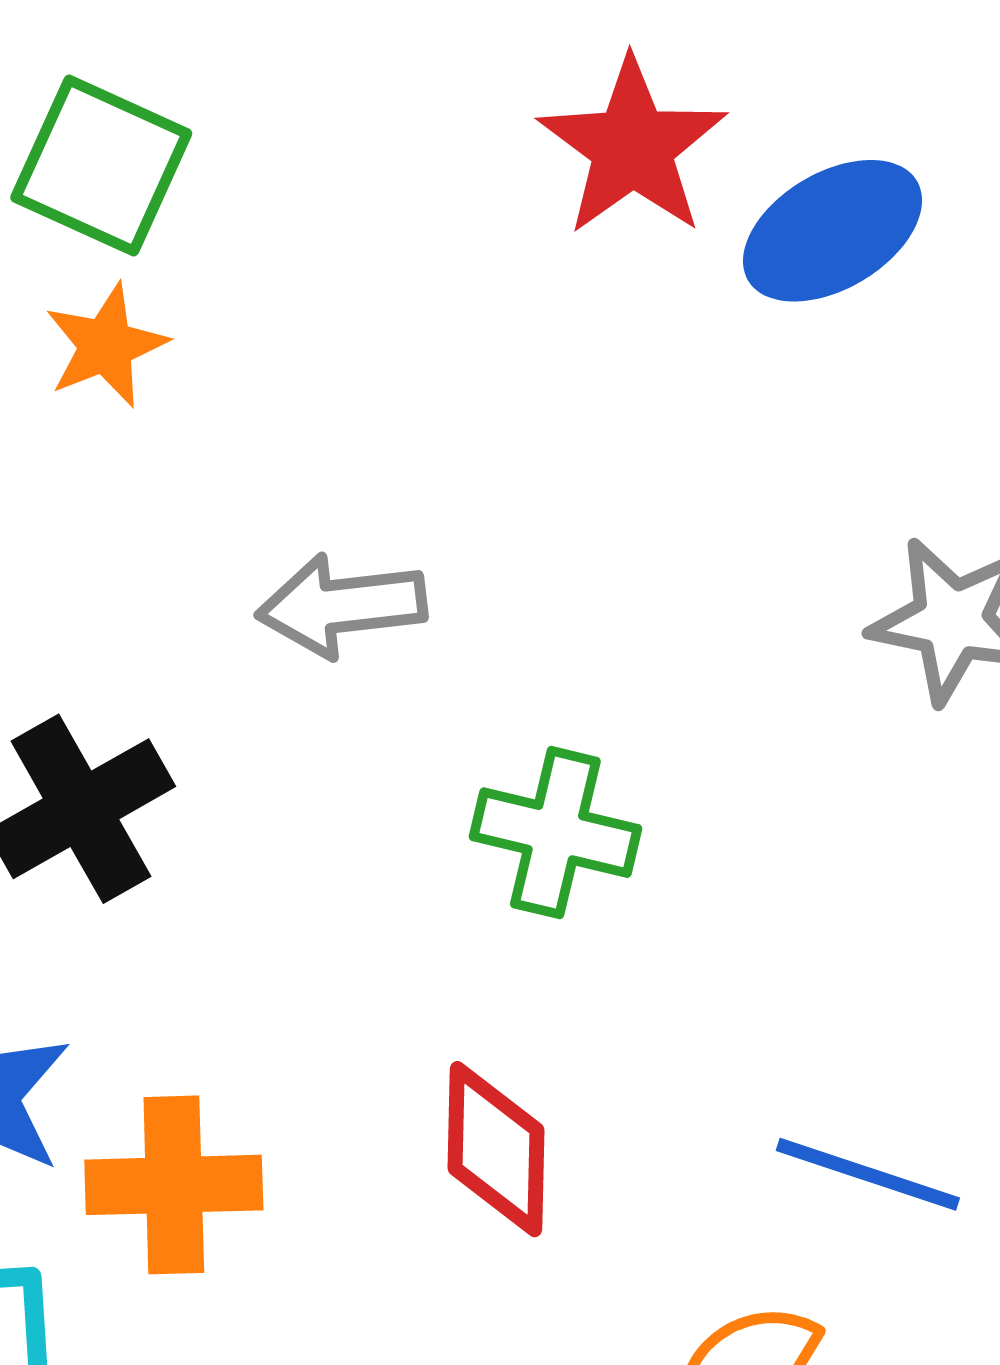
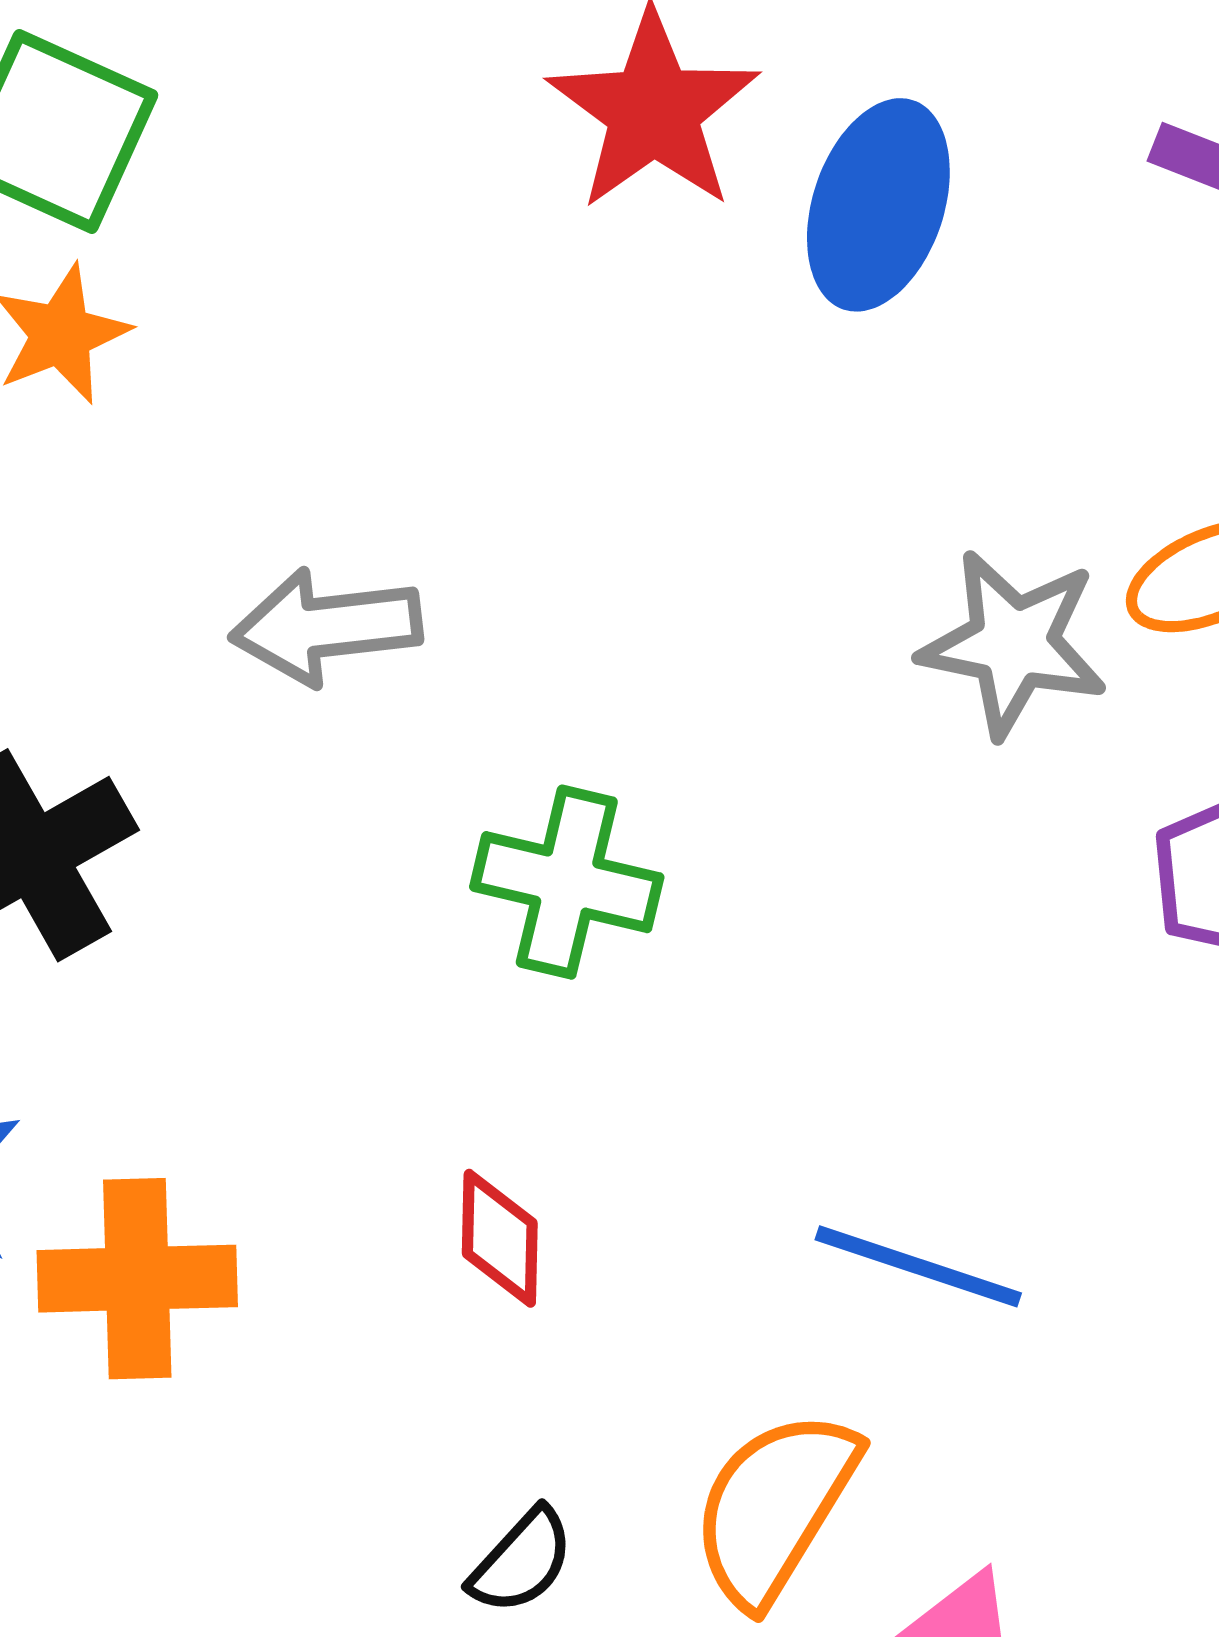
blue ellipse: (832, 231) -> (878, 205), turned -41
red diamond: (496, 1149) -> (500, 1238), size x0.7

